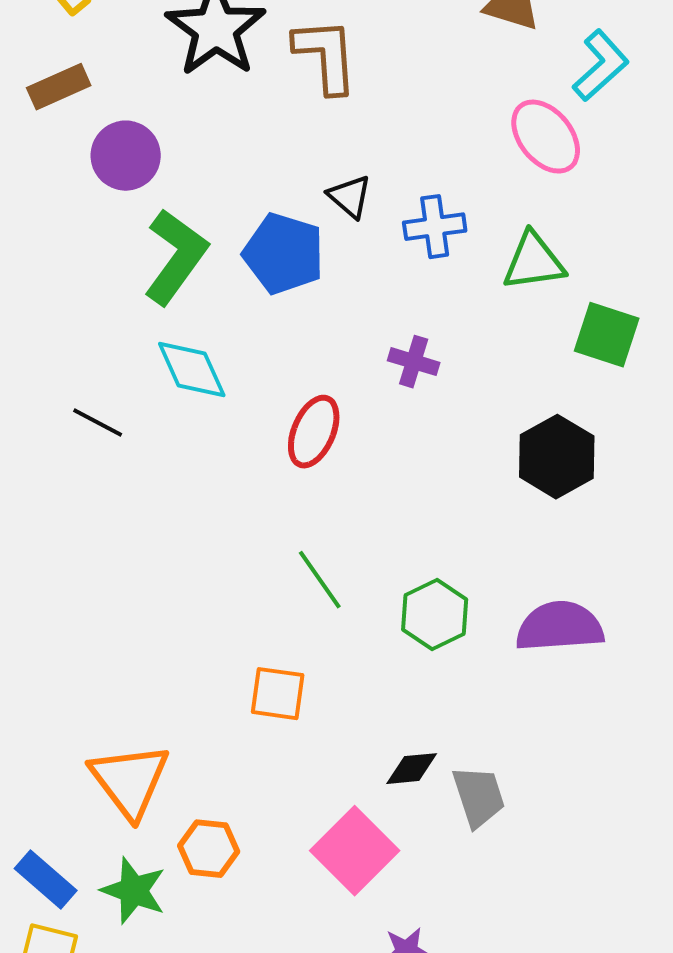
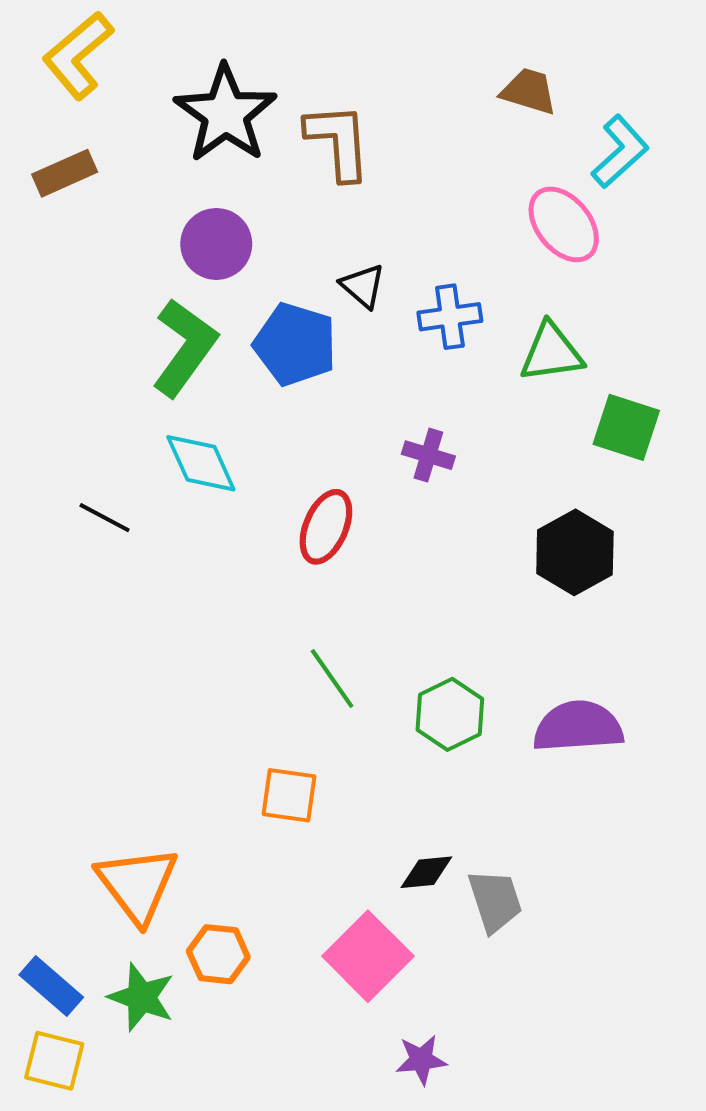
purple circle: (126, 156) -> (216, 244), moved

